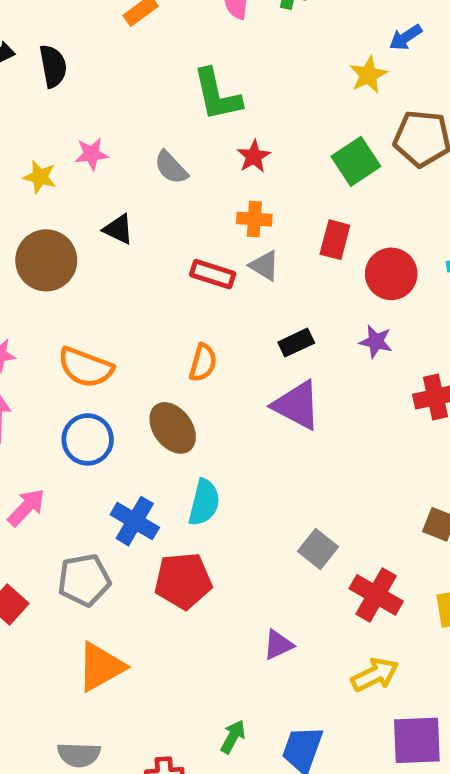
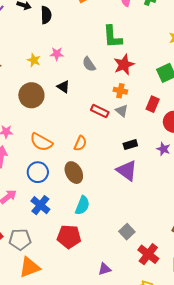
red star: (254, 156) -> (124, 65), size x1.5
orange semicircle: (203, 363) -> (80, 143), moved
blue cross: (135, 521) -> (40, 205), moved
gray pentagon: (84, 580) -> (20, 239), moved

